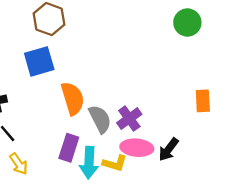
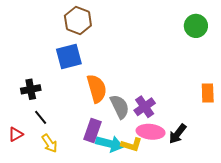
cyan arrow: (89, 163) -> (110, 144), turned -80

